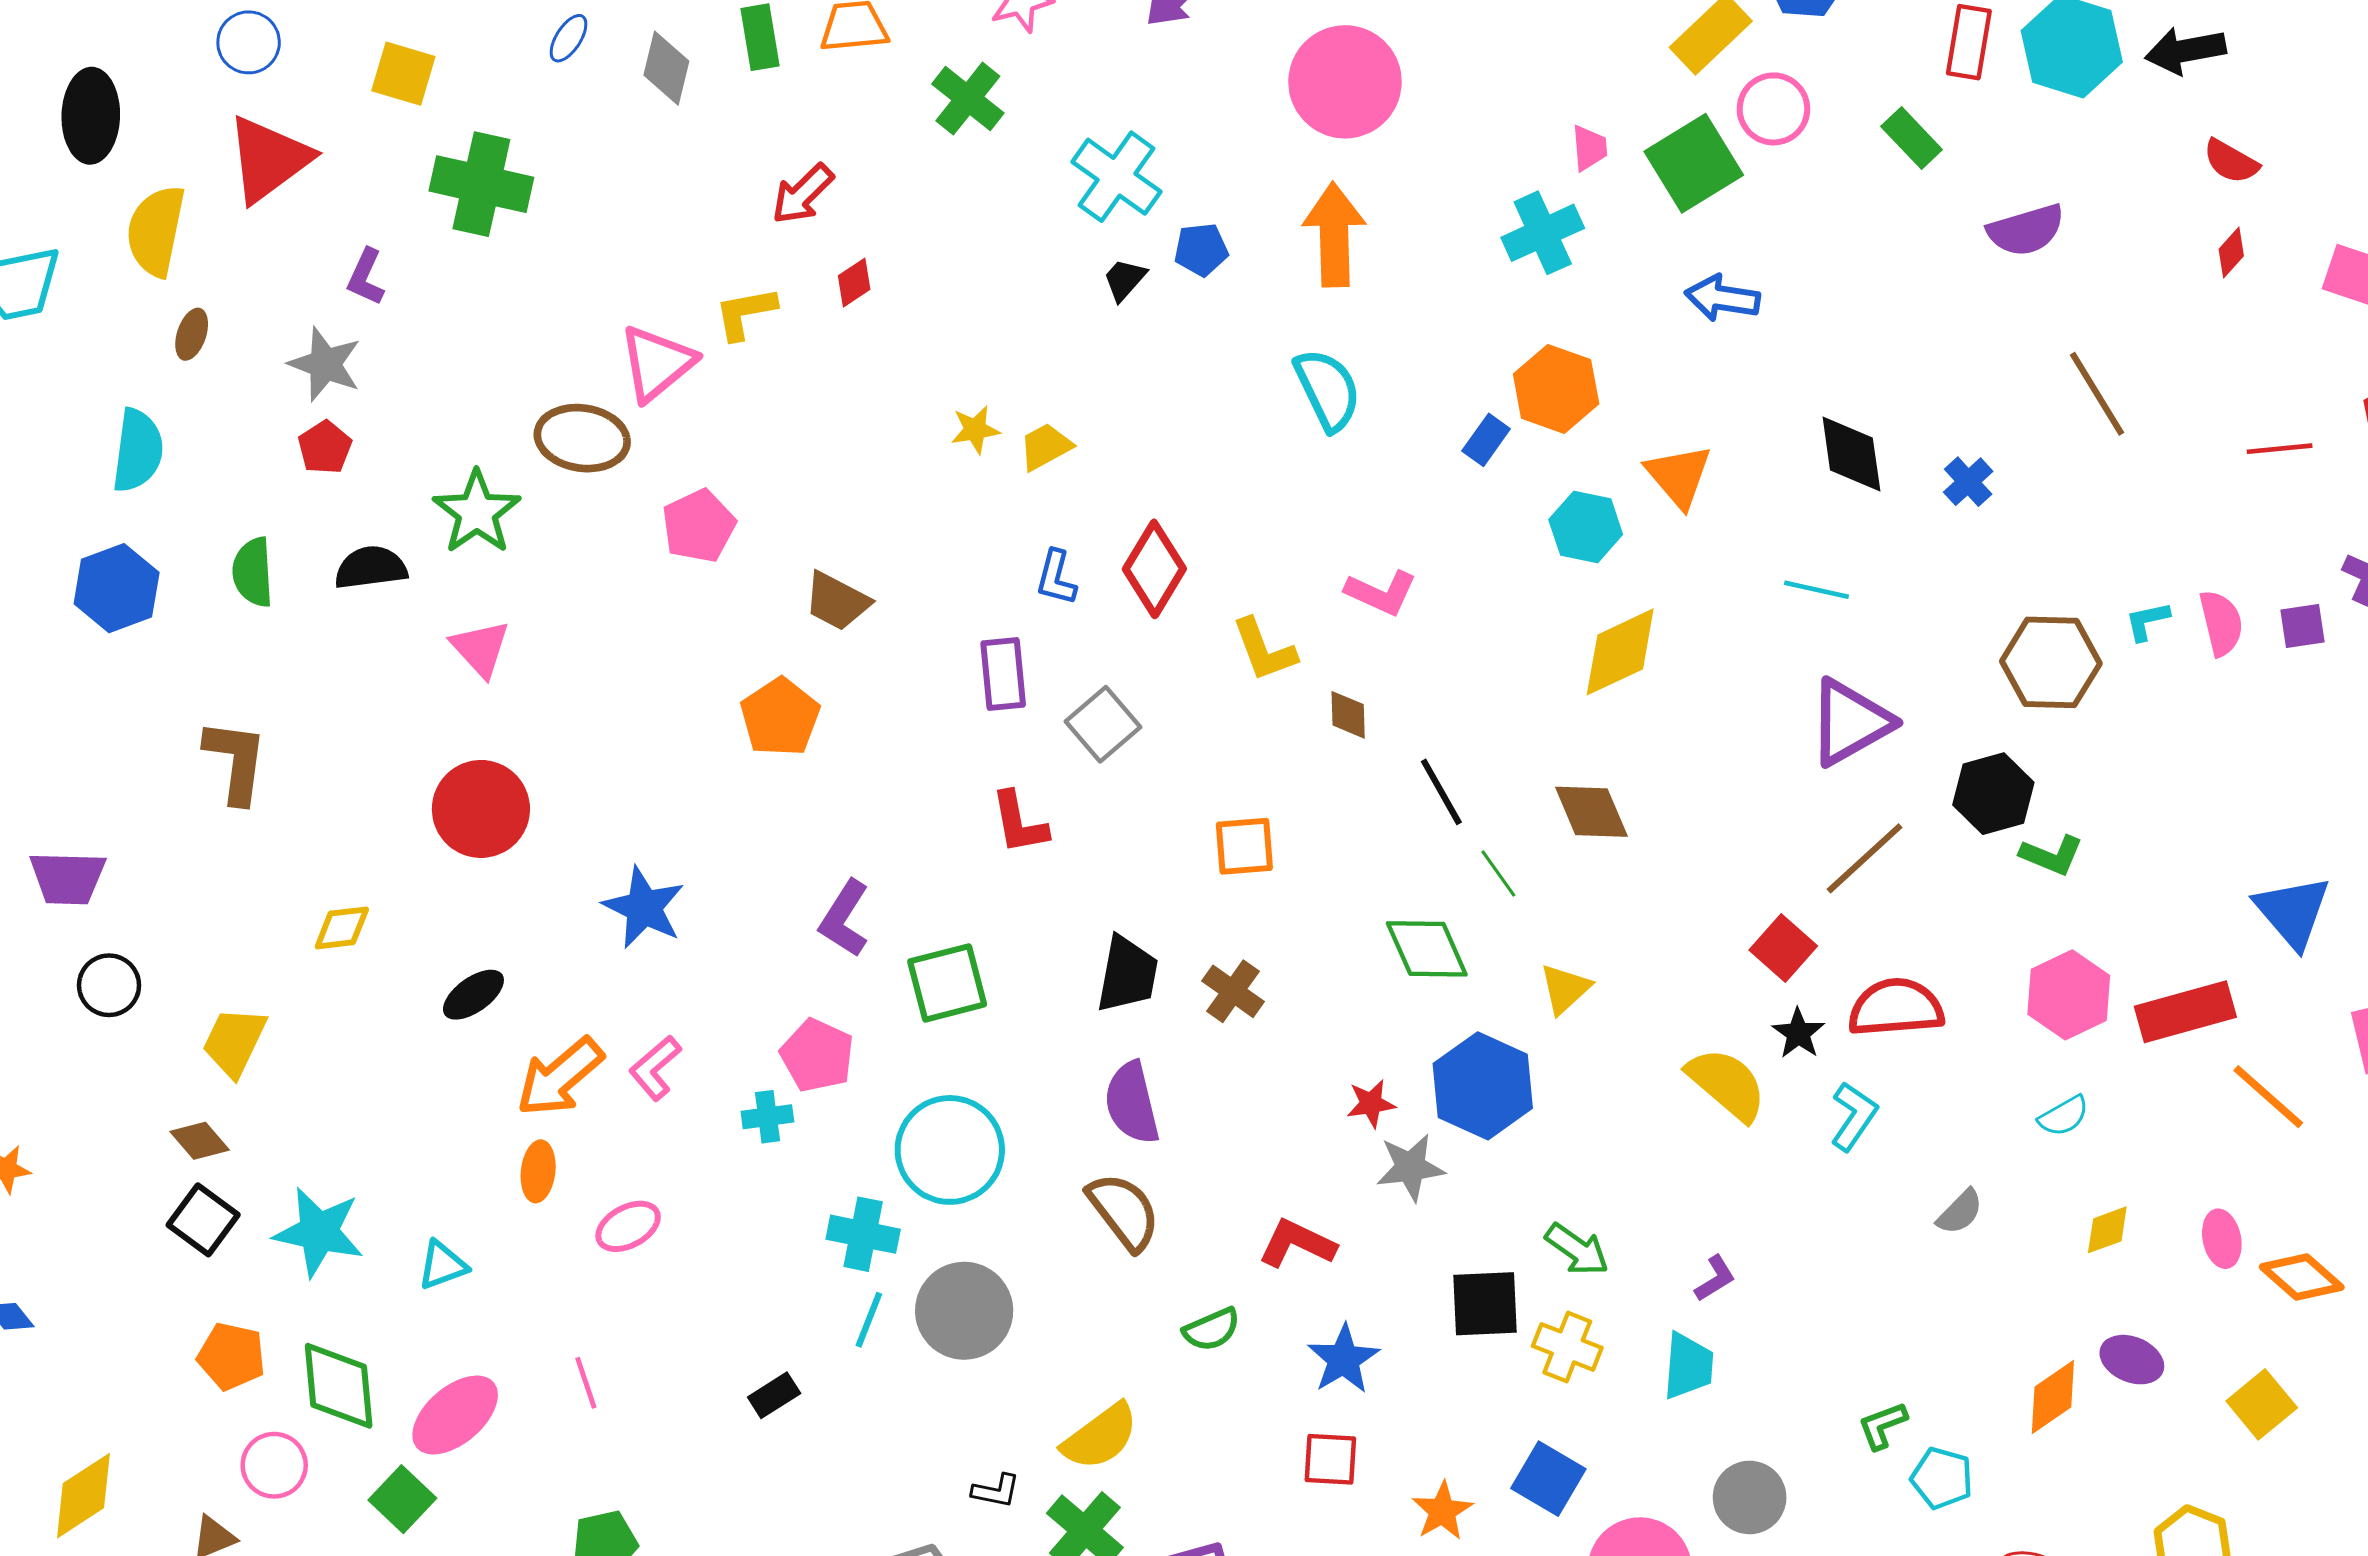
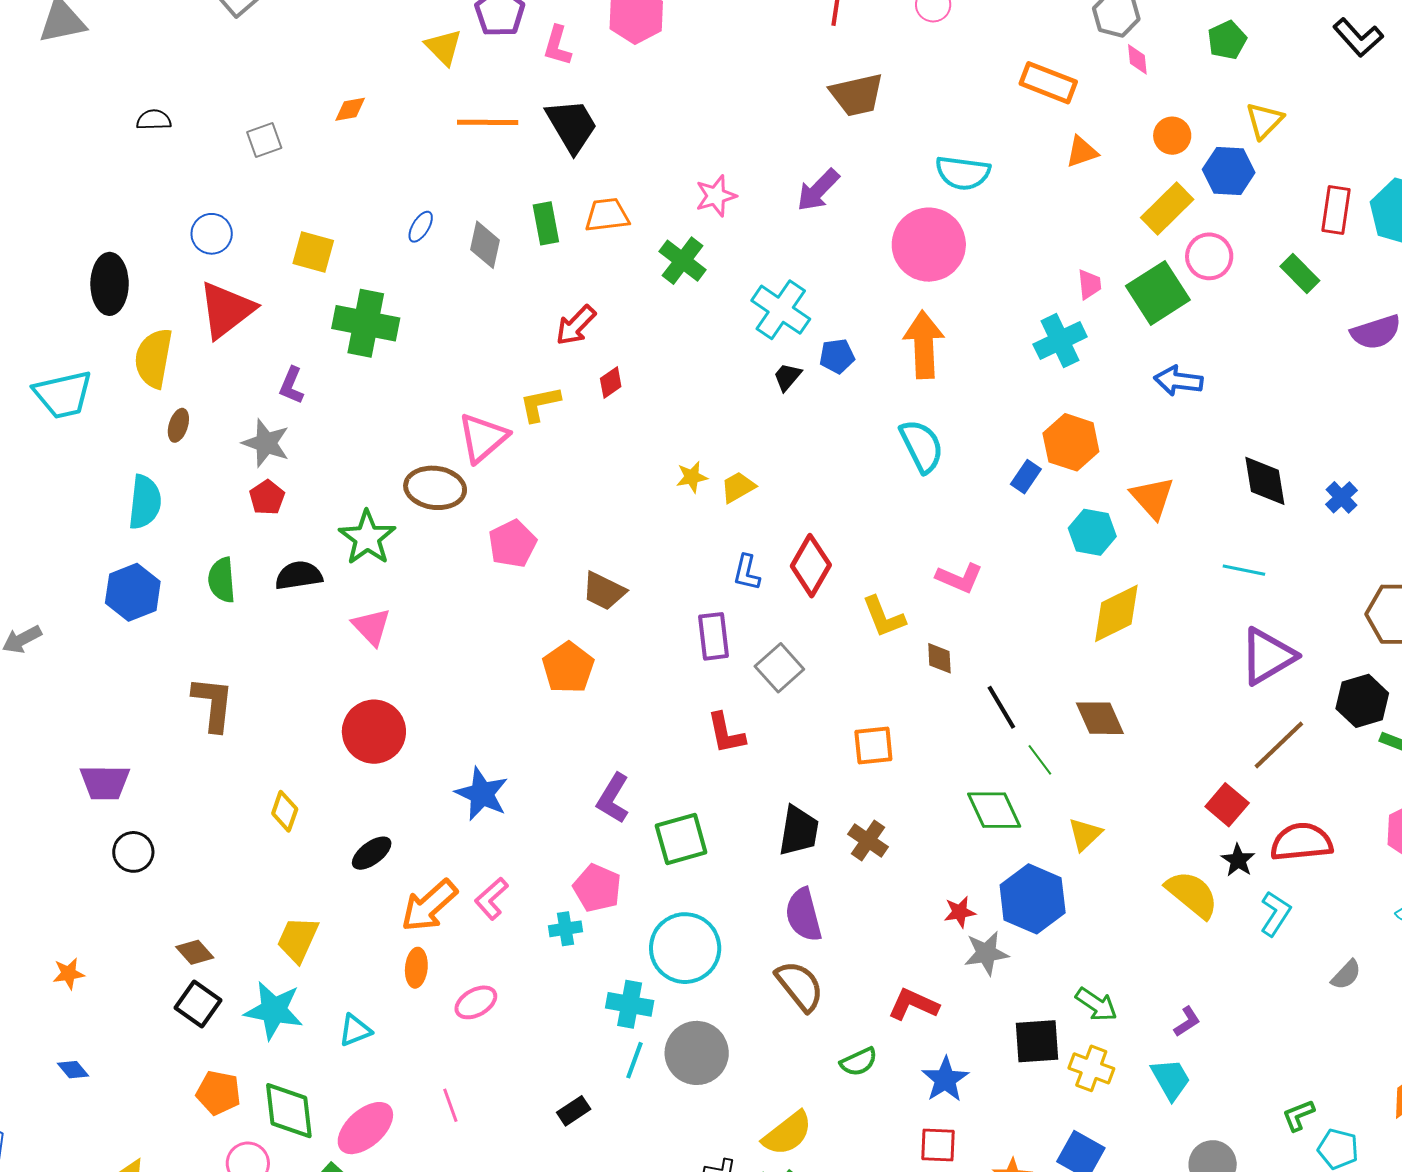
yellow diamond: (342, 928) -> (285, 811), turned -63
yellow trapezoid: (234, 1042) -> (298, 939), moved
cyan trapezoid: (1688, 1366) -> (1171, 1079), turned -33

